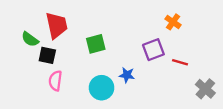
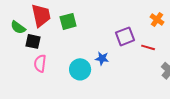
orange cross: (173, 22) -> (157, 19), moved
green square: (96, 44) -> (68, 21), moved

